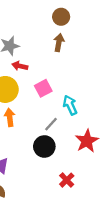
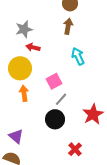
pink square: (43, 88) -> (54, 81), moved
cyan arrow: (70, 105) -> (78, 56), moved

